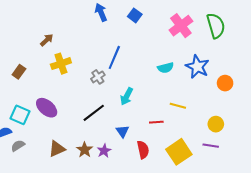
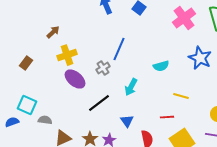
cyan semicircle: (166, 68) -> (161, 66), moved
purple ellipse: (47, 108) -> (75, 79), moved
red line: (156, 122) -> (167, 117), moved
gray semicircle: (18, 146) -> (45, 120), moved, turned 40

